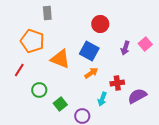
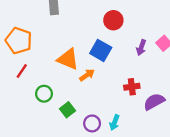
orange pentagon: (32, 41) -> (19, 41), moved
orange arrow: (91, 73) -> (87, 75), moved
cyan arrow: (102, 99) -> (115, 123), moved

